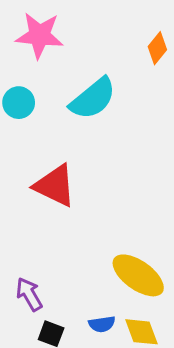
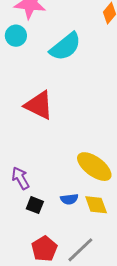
cyan circle: (19, 103) -> (16, 36), moved

